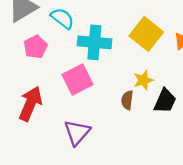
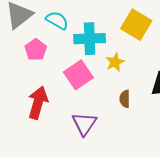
yellow star: (143, 80) -> (115, 62), moved
brown semicircle: (127, 100) -> (125, 99), moved

